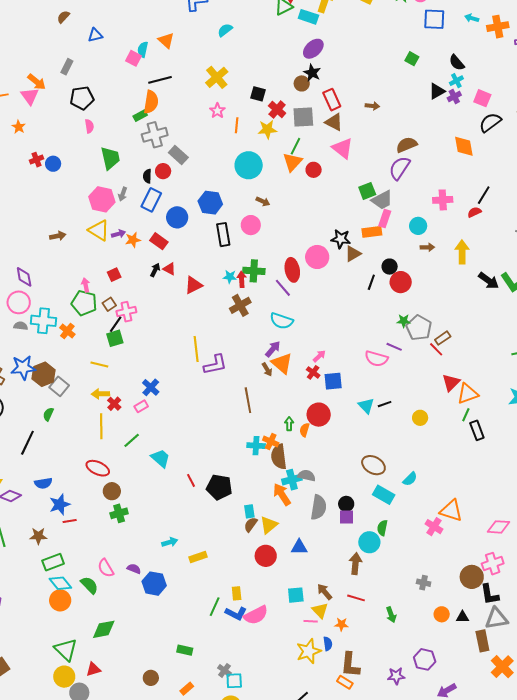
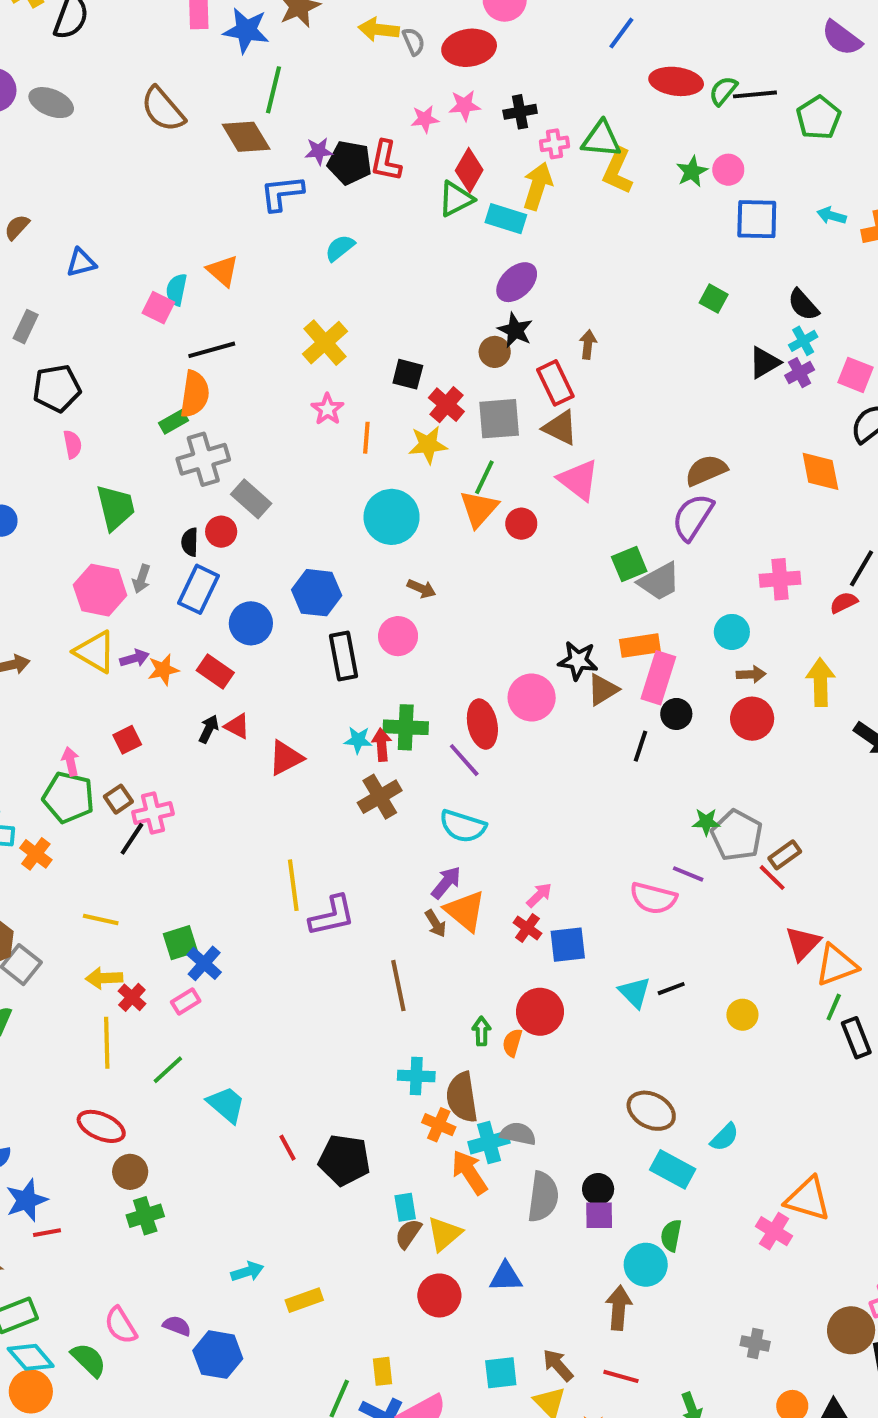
brown arrow: (372, 106) -> (588, 344), moved, turned -88
pink rectangle: (385, 218) -> (658, 678), moved, size x1.4
red circle: (401, 282) -> (752, 719), moved
green square: (115, 338) -> (180, 943), moved
orange cross: (271, 442) -> (439, 1125), moved

